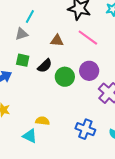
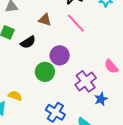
purple circle: (89, 71) -> (60, 55), moved
green circle: (65, 77) -> (45, 72), moved

